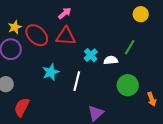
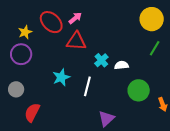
yellow circle: (141, 14) -> (152, 19), size x1.5
red ellipse: (37, 35) -> (51, 22), moved
green line: (130, 47) -> (155, 48), moved

